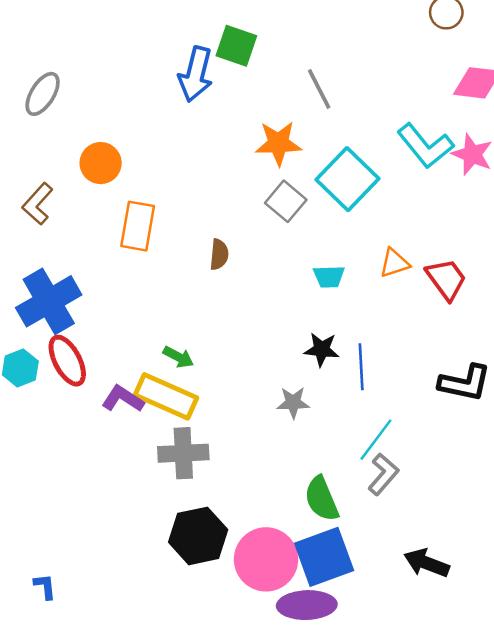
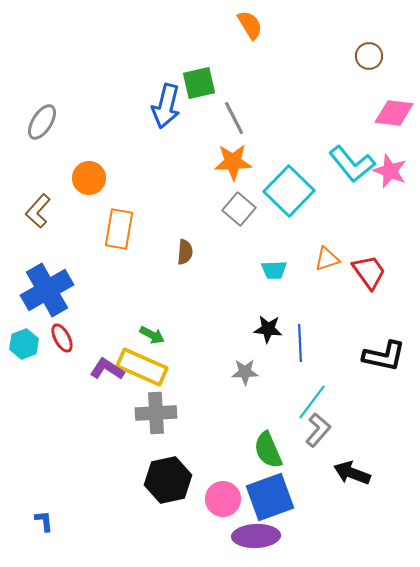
green square: (236, 46) -> (199, 83), turned -32
gray line: (319, 89) -> (234, 118), moved
red ellipse: (67, 361) -> (62, 338), size x0.7
pink circle: (266, 559) -> (223, 499), size x0.7
black arrow: (427, 563) -> (352, 473), moved

